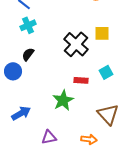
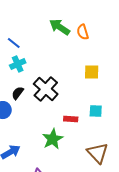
black cross: (76, 44) -> (46, 89), moved
cyan square: (106, 72) -> (96, 111), turned 32

